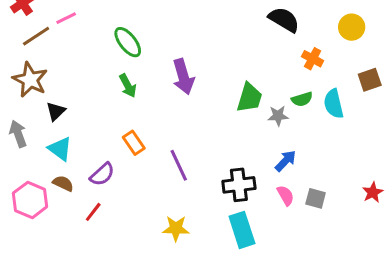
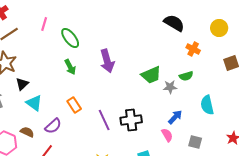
pink line: (66, 18) -> (44, 24), moved, turned -48
green trapezoid: (249, 98) -> (151, 75), turned 50
cyan semicircle: (334, 104) -> (207, 105), moved
cyan triangle: (60, 149) -> (34, 103), moved
black cross: (239, 185) -> (131, 120), moved
pink semicircle: (286, 195) -> (167, 135), moved

